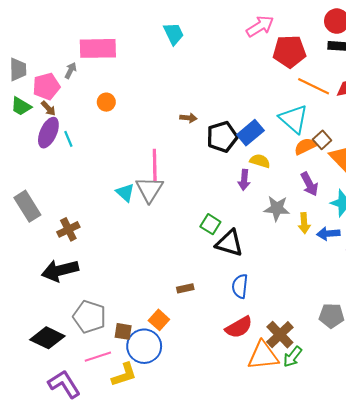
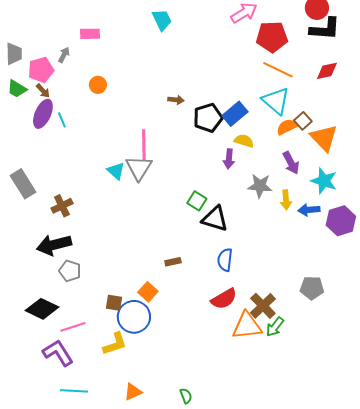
pink rectangle: (98, 48) -> (90, 34), size x0.6
orange line: (314, 86) -> (278, 70), moved
gray pentagon: (89, 317) -> (70, 271), moved, size x0.7
pink line: (98, 357) -> (73, 327), moved

